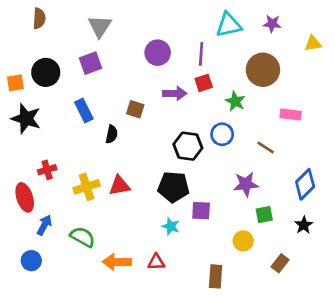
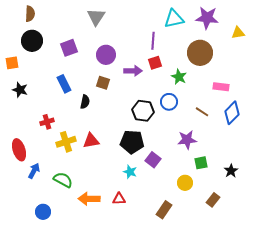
purple star: (272, 24) -> (207, 18), size x1.6
gray triangle: (100, 26) -> (96, 17), moved
purple circle: (158, 53) -> (106, 55), moved
black circle: (46, 72) -> (32, 41), moved
black star: (26, 118) -> (20, 90), size x0.7
red cross: (47, 170) -> (47, 122), moved
blue diamond: (305, 184) -> (232, 113), moved
purple square: (201, 211) -> (153, 160), turned 35
blue circle: (31, 261) -> (43, 212), moved
brown rectangle: (216, 276) -> (164, 210), turned 30

